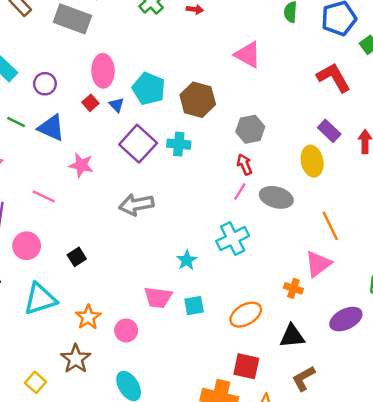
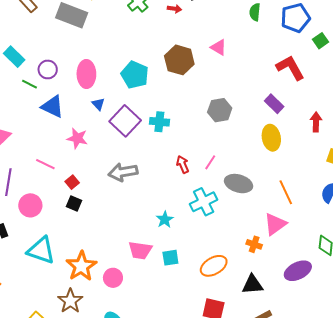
pink triangle: (248, 55) -> (219, 47), size x0.7
pink ellipse: (103, 71) -> (86, 74), moved
brown hexagon: (198, 100) -> (179, 60), moved
red square: (90, 103) -> (72, 182), moved
blue triangle: (117, 105) -> (98, 104), moved
green line: (16, 122) -> (29, 84), moved
purple rectangle: (329, 131) -> (274, 104), moved
red arrow: (245, 164) -> (183, 164), moved
gray ellipse: (276, 197) -> (239, 184), moved
black square: (77, 257) -> (74, 204), moved, turned -35
cyan triangle: (40, 299) -> (41, 250), turned 36
orange star: (88, 317) -> (81, 266), size x1.4

